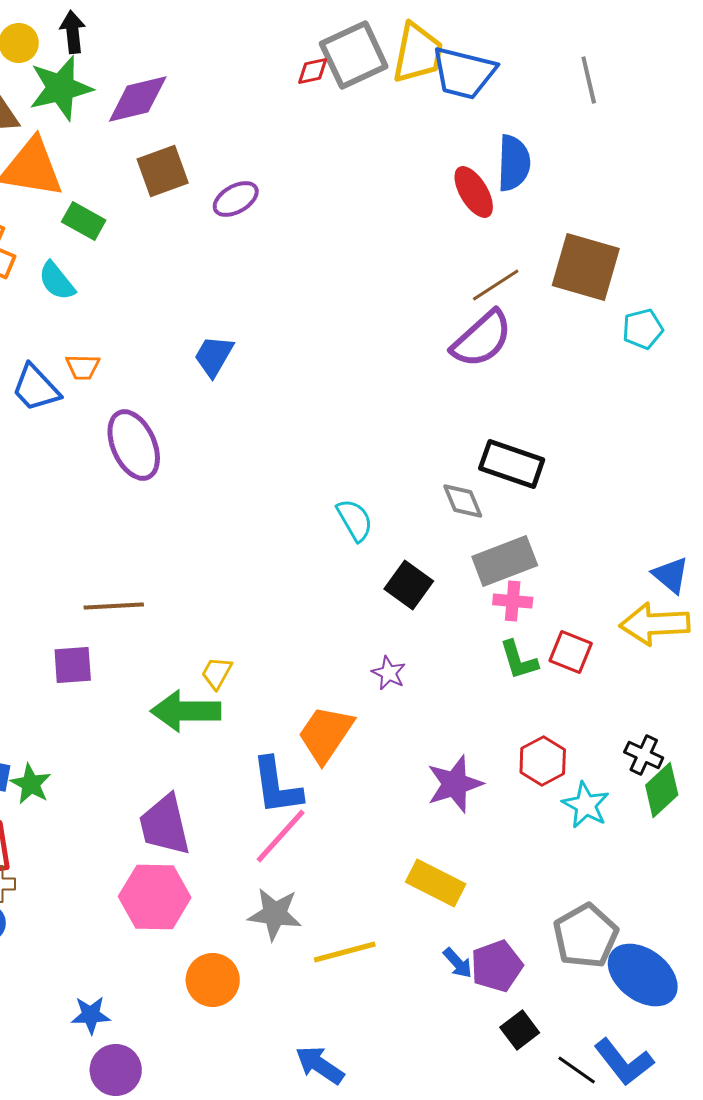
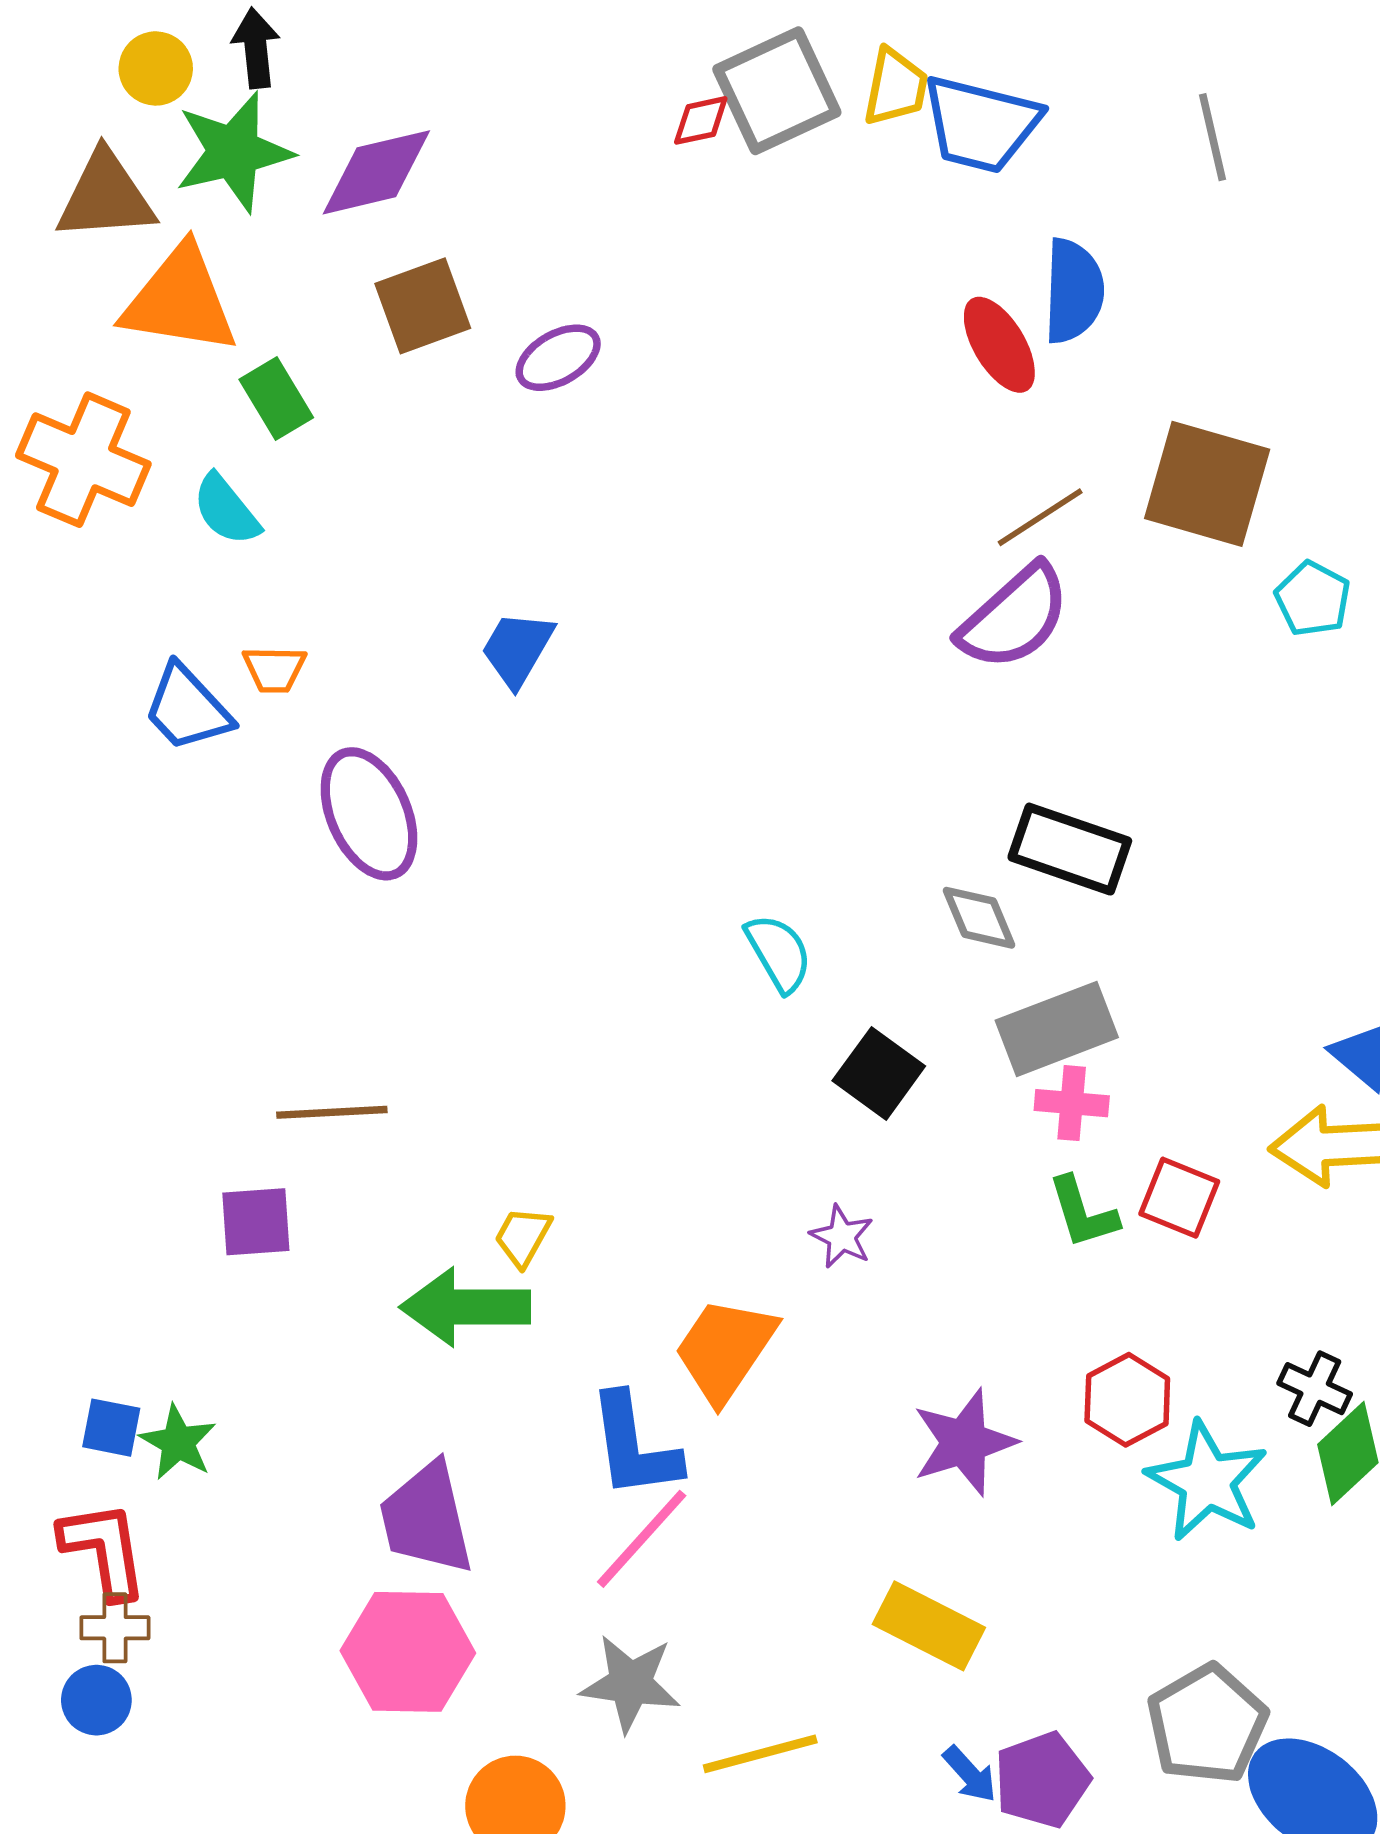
yellow trapezoid: (418, 53) -> (896, 87), size x0.7
green rectangle: (84, 221) -> (276, 399), turned 30
cyan pentagon: (643, 329) -> (1313, 599), turned -30
cyan star: (586, 805) -> (1207, 1481), size x1.4

